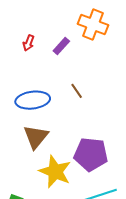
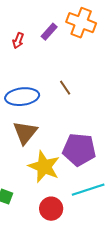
purple rectangle: (61, 46) -> (49, 32), moved

